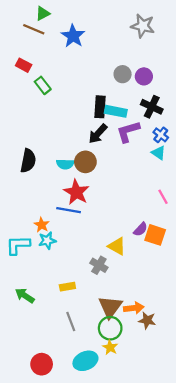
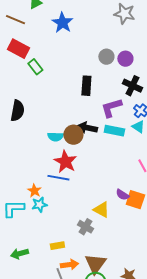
brown line: (34, 29) -> (15, 20), moved
red rectangle: (24, 65) -> (18, 49), size x1.5
cyan rectangle: (116, 111) -> (114, 131), moved
black arrow: (98, 134) -> (87, 128), moved, turned 60
black semicircle: (28, 161) -> (17, 111), moved
purple semicircle: (141, 229) -> (122, 195), turned 80
green arrow: (25, 296) -> (19, 254), turned -48
orange arrow: (134, 308) -> (69, 265), moved

